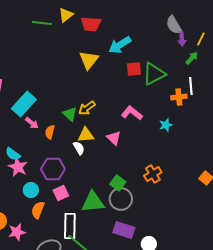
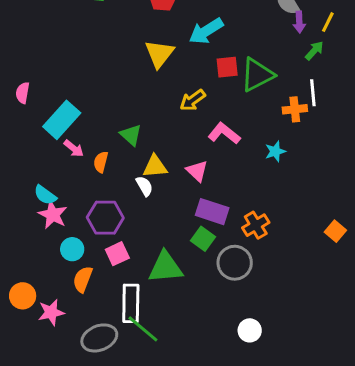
yellow arrow: (87, 108) -> (193, 100), moved
gray circle: (121, 199) -> (235, 263), moved
purple rectangle: (124, 230) -> (212, 212), moved

